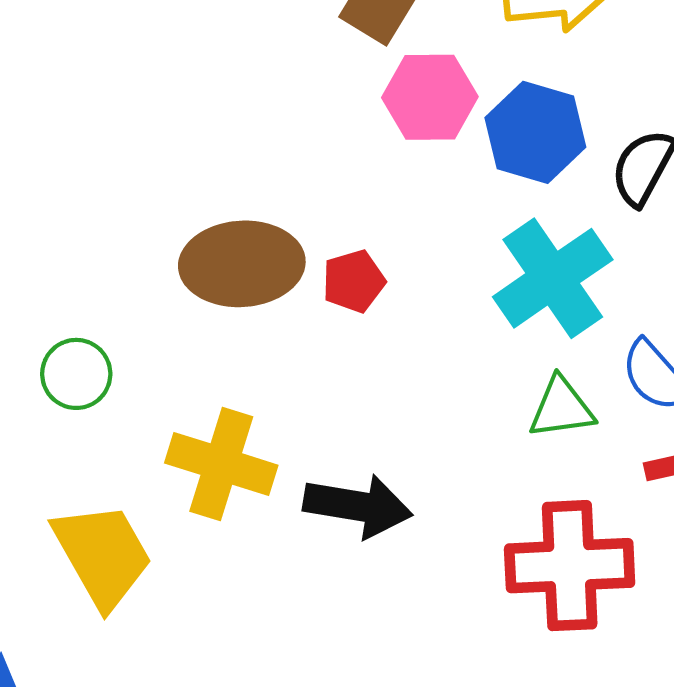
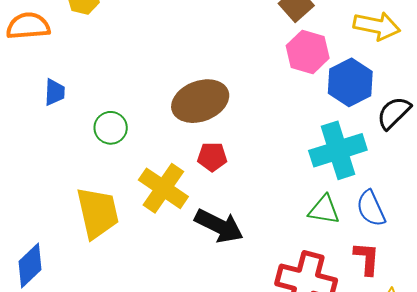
brown ellipse: (242, 264) -> (200, 101), turned -34
red pentagon: (354, 281) -> (212, 157), moved

